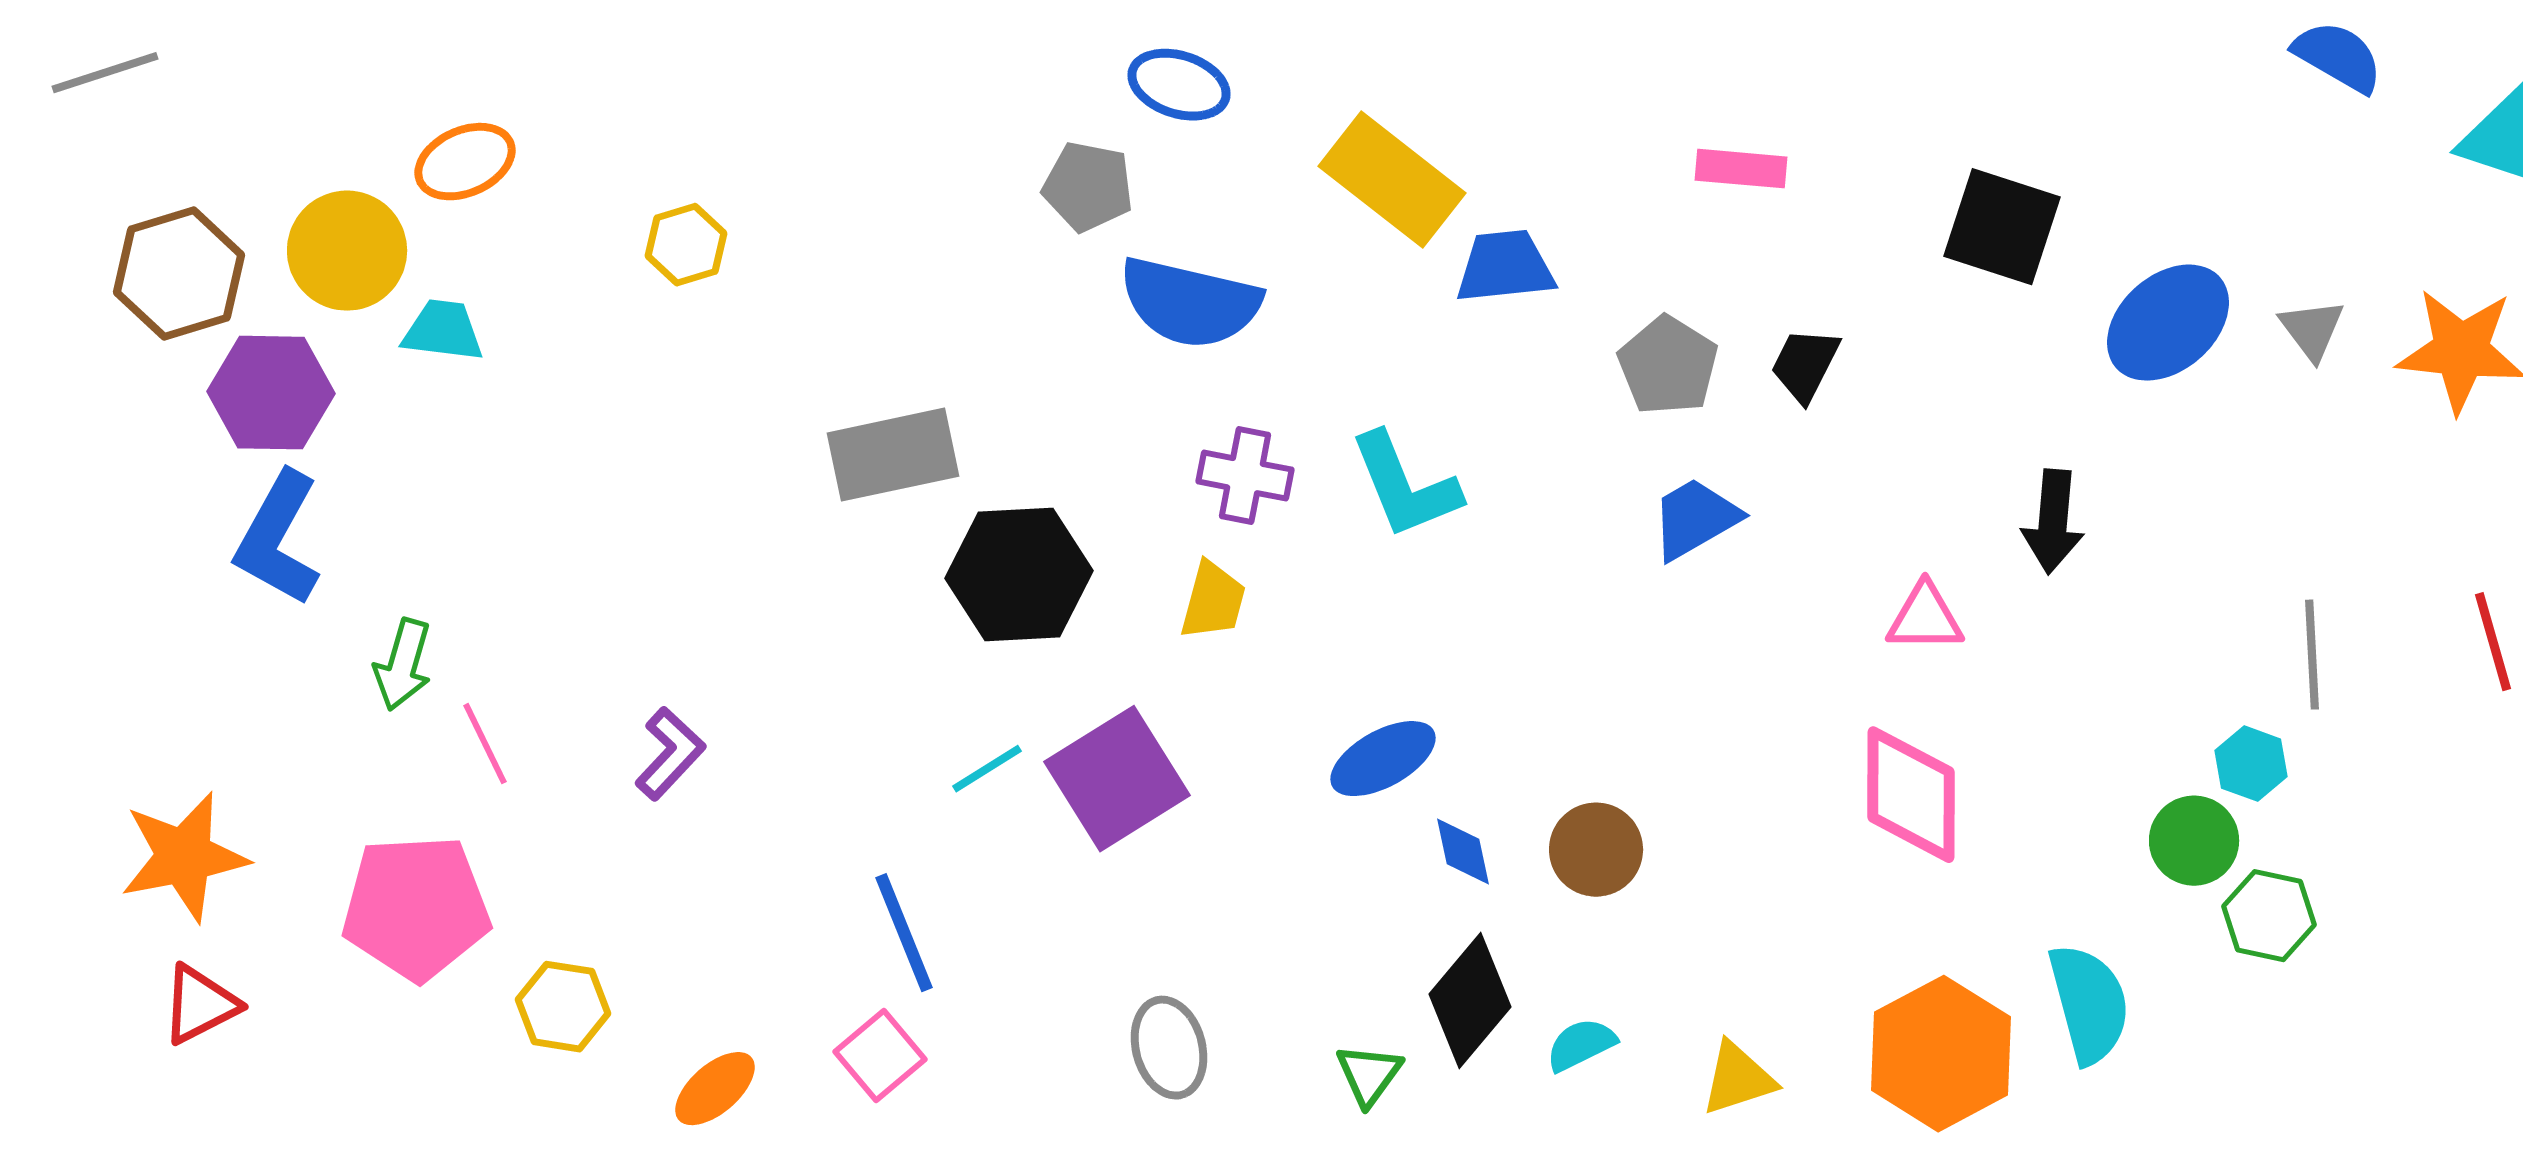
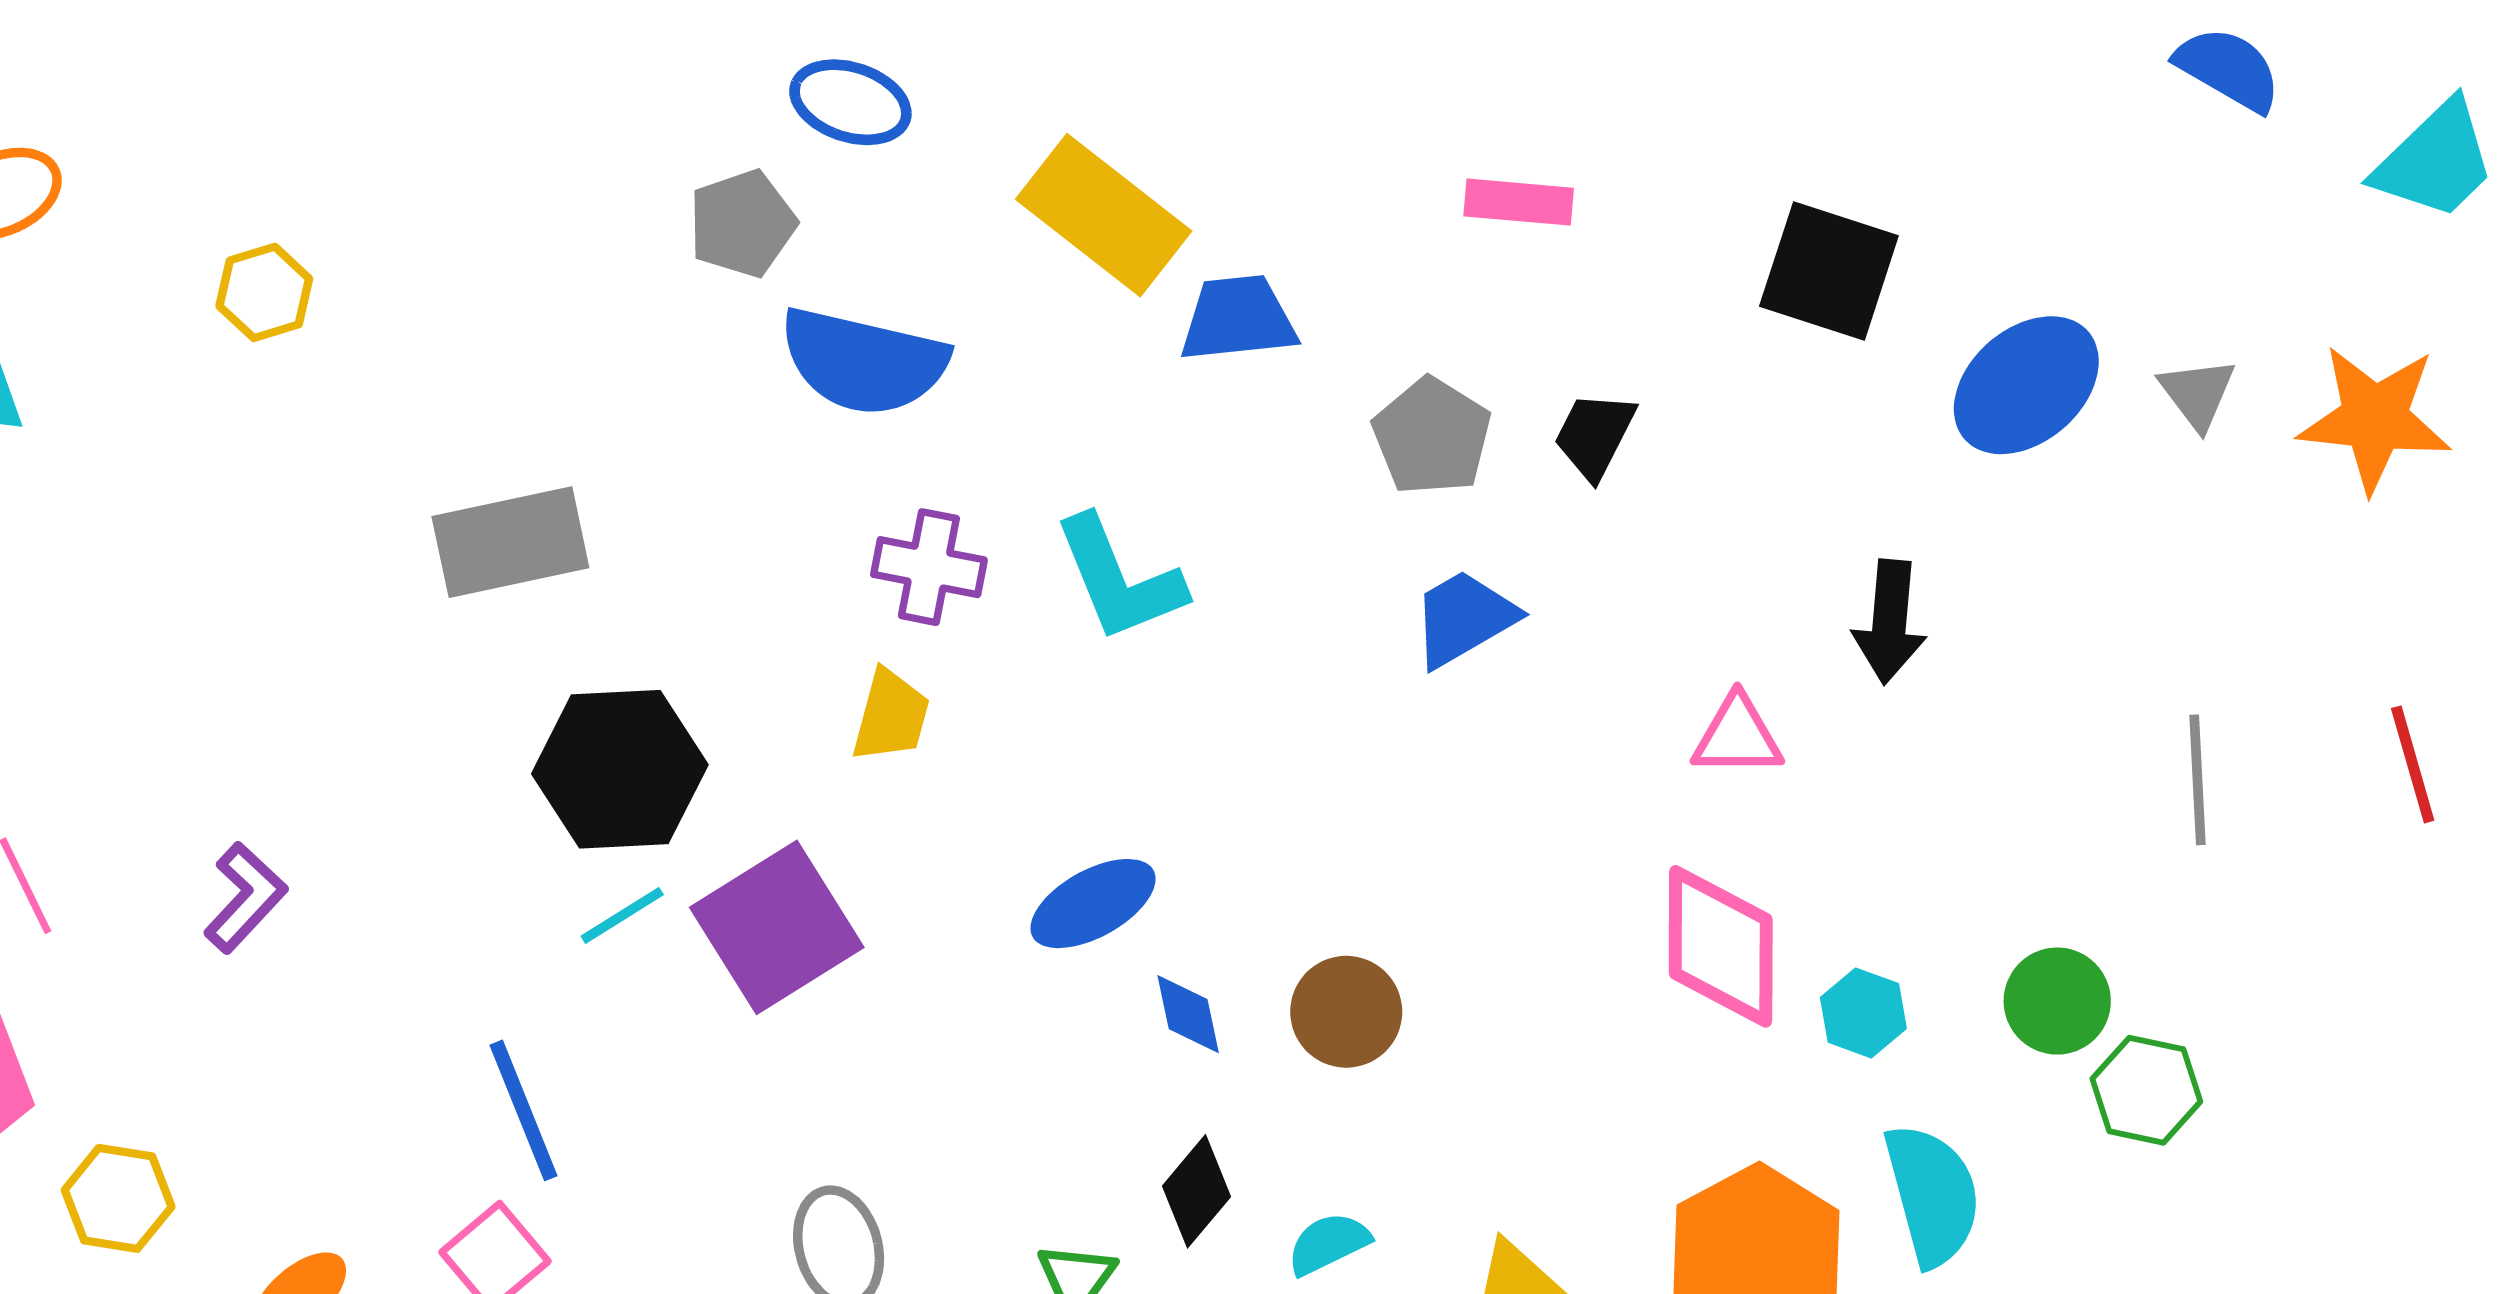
gray pentagon: (1088, 187) -> (742, 224), turned -30
black hexagon: (1019, 575) -> (620, 769), moved
cyan hexagon: (2251, 764) -> (1863, 1013), moved
black diamond: (1470, 1001) -> (1196, 1191), size x0.7

